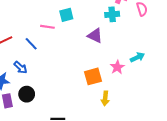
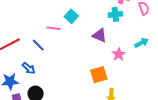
cyan square: (66, 15) -> (71, 16), turned -32
cyan arrow: (137, 57) -> (142, 43), moved
pink star: (117, 67) -> (119, 54), moved

